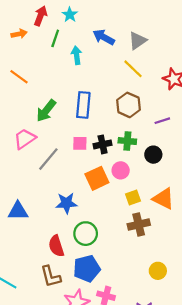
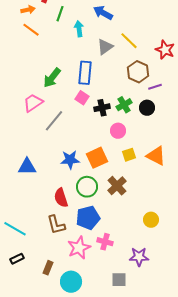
gray triangle: (138, 41) -> (105, 47), moved
orange line: (19, 77) -> (31, 30), moved
brown hexagon: (128, 105) -> (138, 72), moved
green cross: (127, 141) -> (124, 105), turned -35
pink square: (80, 143) -> (82, 98), moved, turned 32
black circle: (153, 155) -> (147, 108), moved
orange square: (97, 178) -> (97, 158), moved
brown cross: (139, 225) -> (117, 186), moved, turned -30

